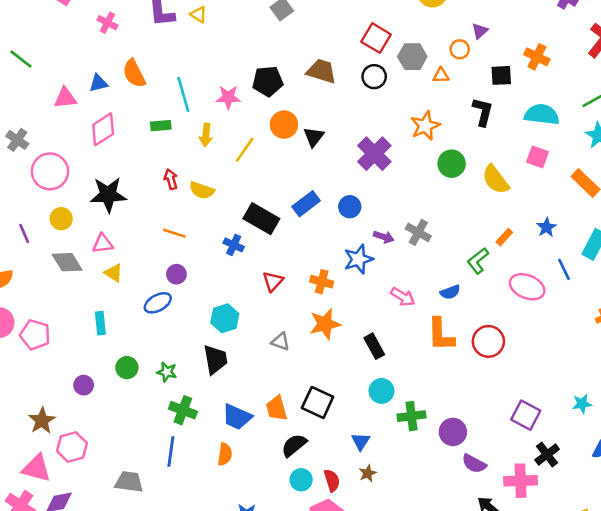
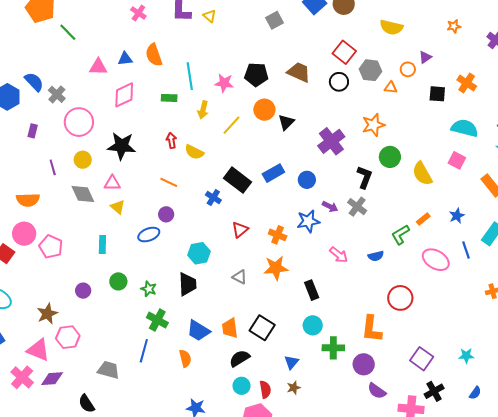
black L-shape: (483, 112) -> (365, 177), moved
orange L-shape: (441, 335) -> (372, 329), moved
orange semicircle: (225, 454) -> (185, 358), turned -30

